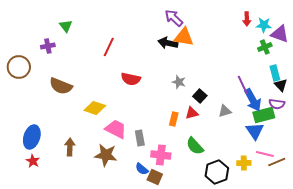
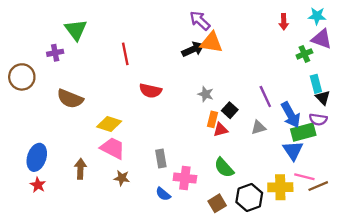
cyan star: (264, 25) -> (317, 16), moved
green triangle: (66, 26) -> (76, 30), size x1.5
black arrow: (168, 43) -> (193, 49), turned 144
red line: (109, 47) -> (125, 54), turned -36
purple line: (243, 85) -> (265, 96), moved
orange rectangle: (174, 119) -> (213, 119), moved
pink trapezoid: (116, 129) -> (113, 148), moved
brown star: (106, 155) -> (122, 178), size x0.6
yellow cross: (244, 163) -> (280, 187), size x1.5
brown square: (155, 177) -> (217, 203), moved, turned 35

